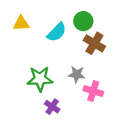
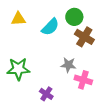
green star: (40, 79) -> (18, 69), moved

